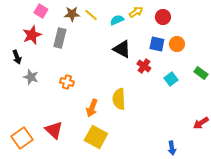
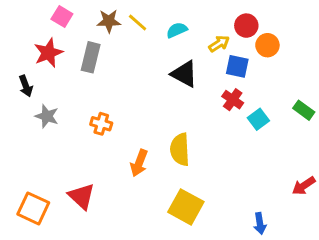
yellow arrow: (136, 12) -> (219, 44), moved
orange circle: (177, 44) -> (267, 45), moved
red cross: (144, 66) -> (233, 100), moved
yellow square: (96, 137) -> (186, 207), moved
orange square: (22, 138) -> (33, 208), turned -30

